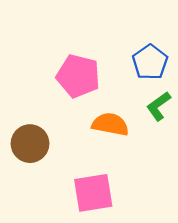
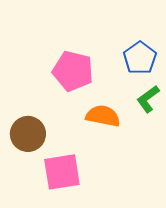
pink square: (93, 193) -> (62, 172), moved

